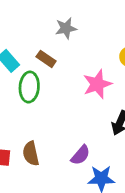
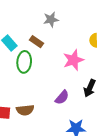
brown semicircle: (31, 154) -> (25, 110), turned -84
purple semicircle: (81, 155) -> (62, 97), moved

